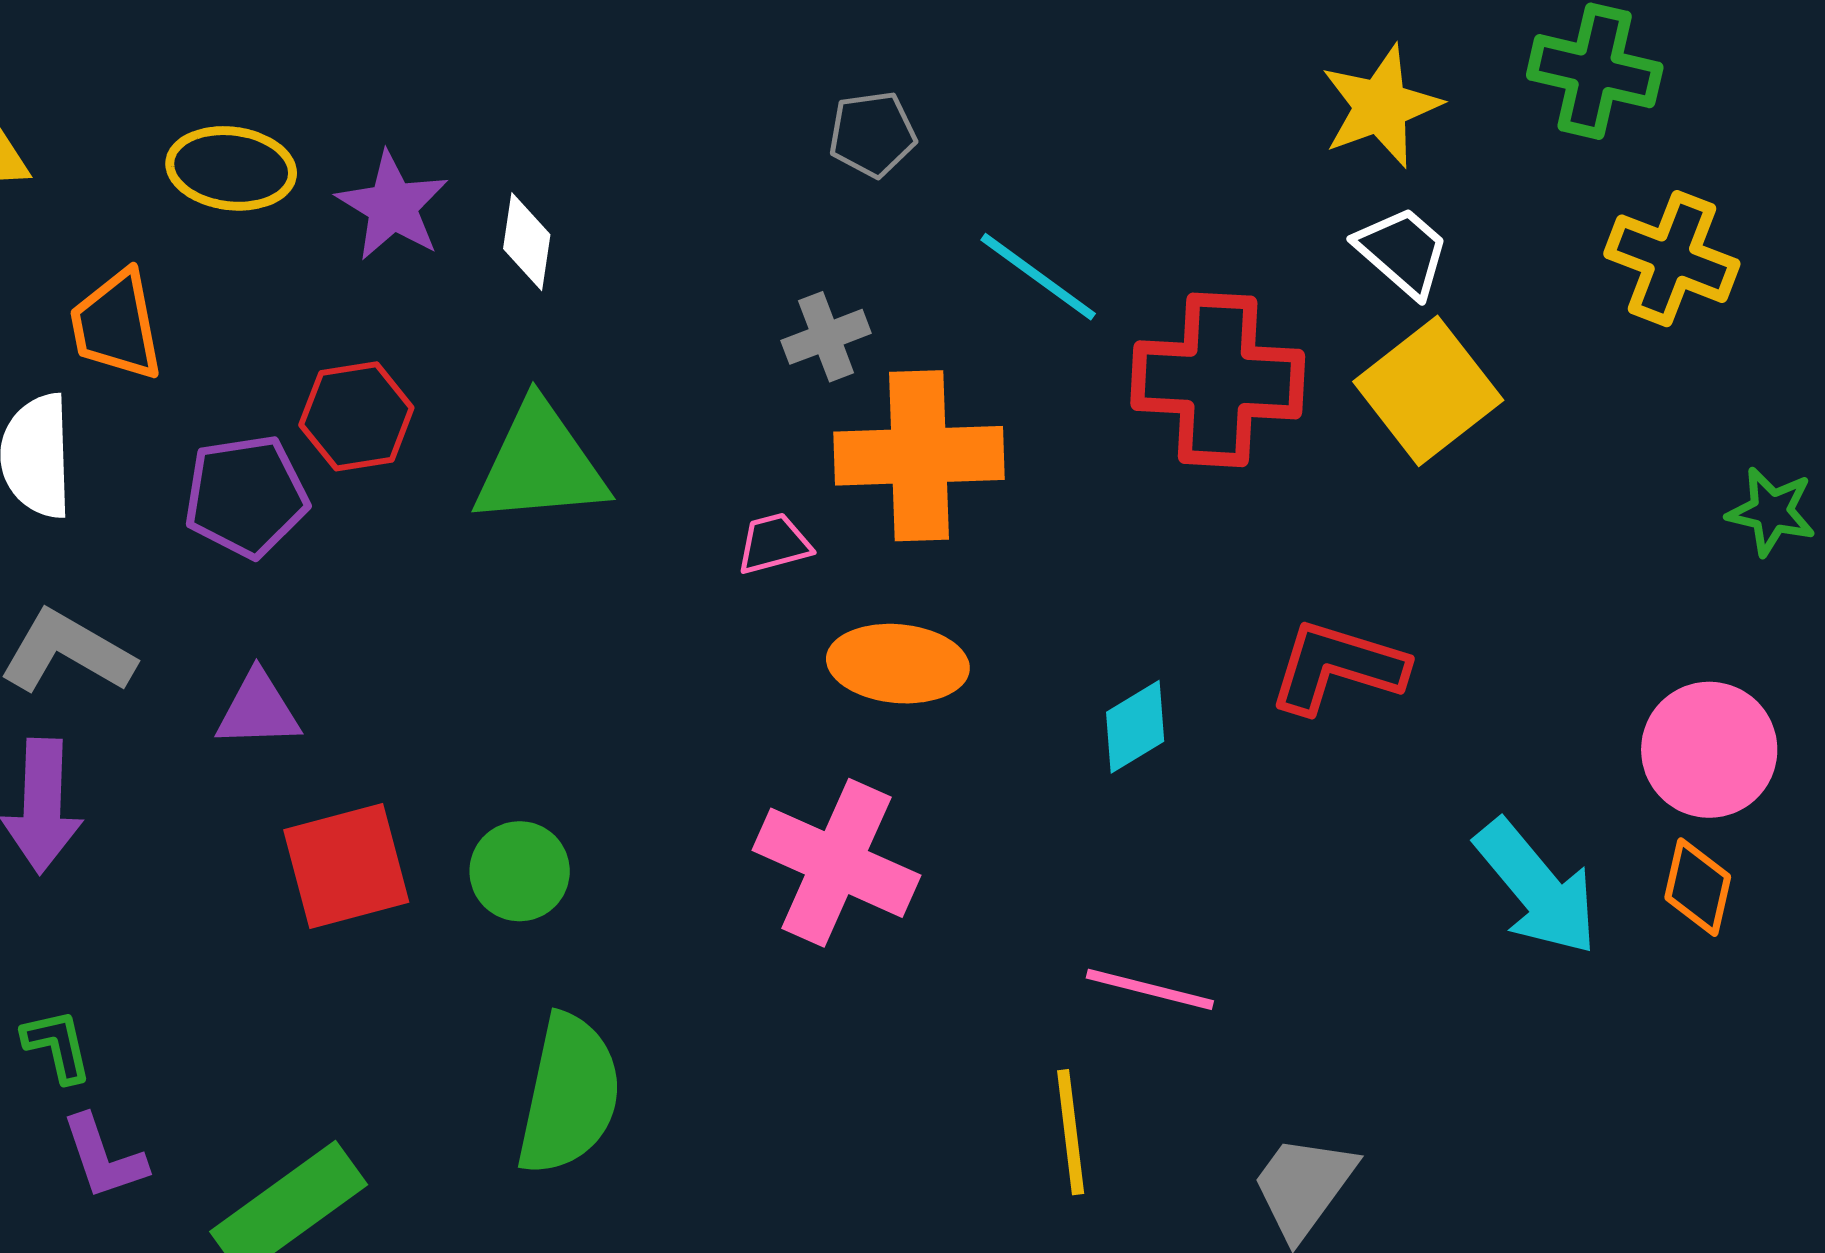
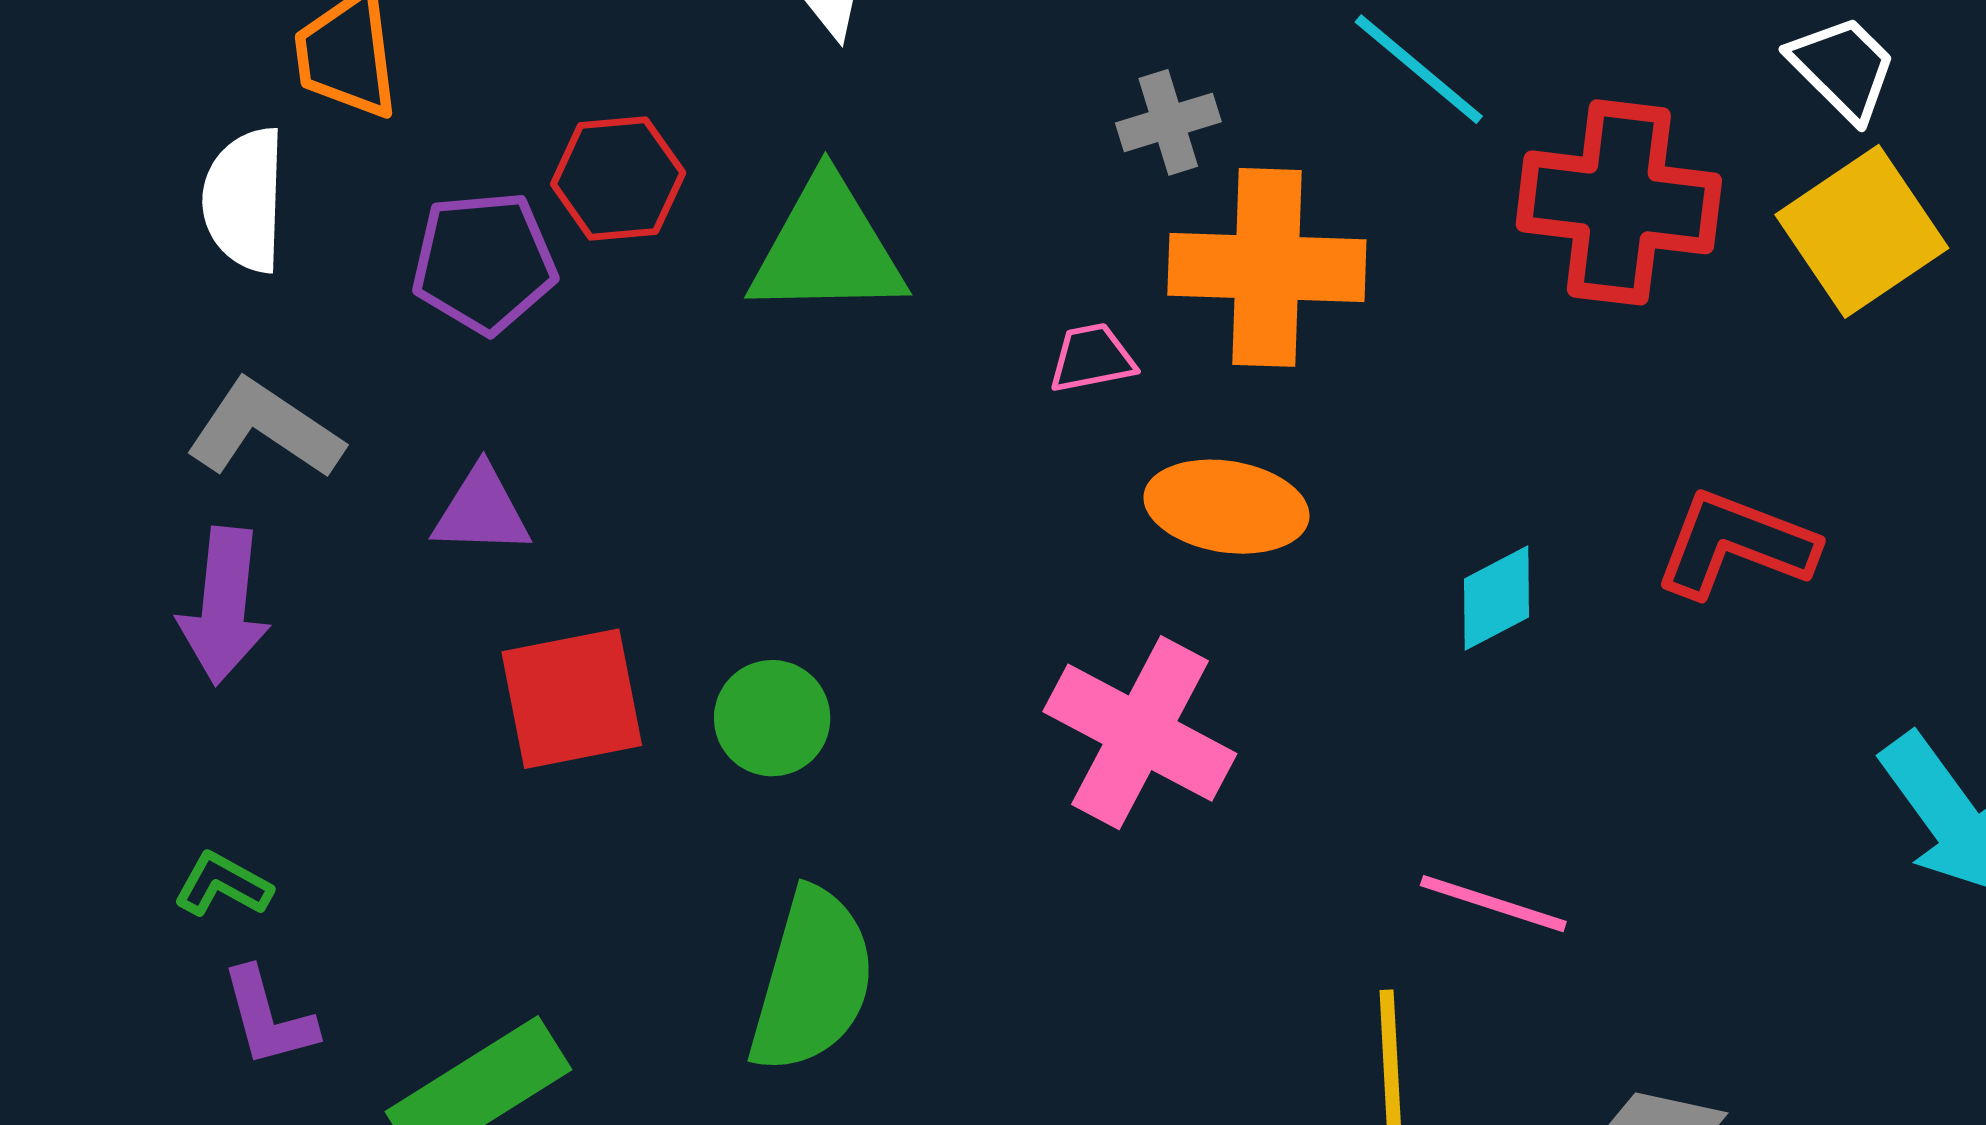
green L-shape: (57, 1046) -> (223, 885), turned -52

